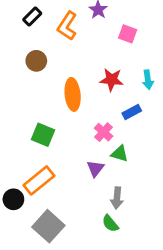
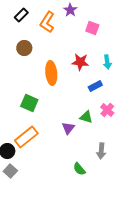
pink cross: (104, 132) -> (107, 110), moved
gray arrow: (117, 198) -> (101, 151), moved
gray square: (48, 226) -> (10, 171), moved, size x0.6

